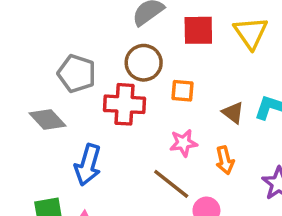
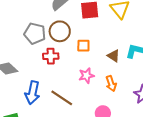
gray pentagon: (77, 74) -> (35, 33), moved
red cross: (125, 104) -> (51, 56), size x0.7
brown line: (171, 184) -> (62, 98), moved

